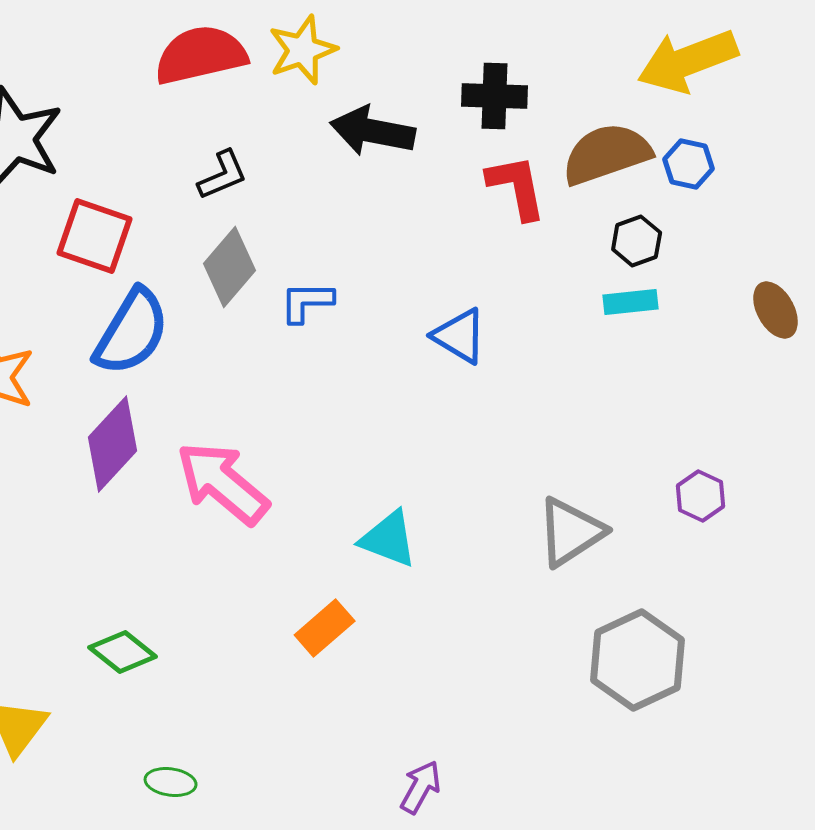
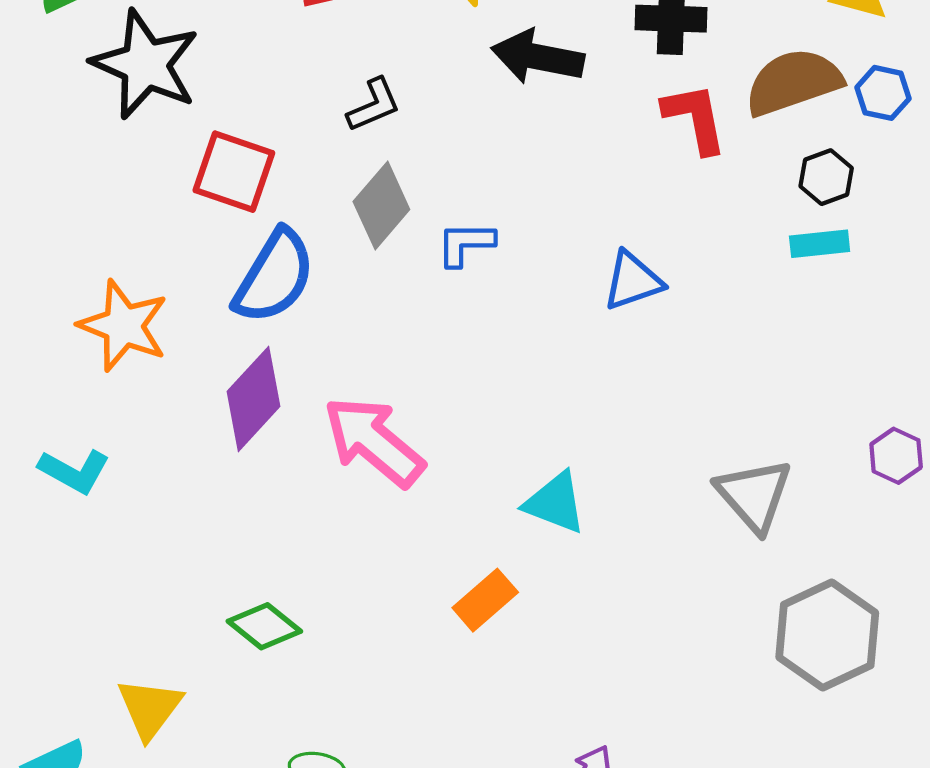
blue triangle: (460, 336) -> (633, 281), turned -50
gray triangle: (571, 532) -> (754, 495), turned -38

